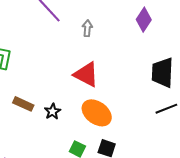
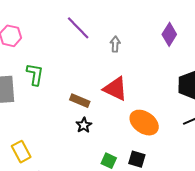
brown rectangle: (23, 104) -> (80, 101), moved
orange ellipse: (97, 113) -> (144, 123), moved

